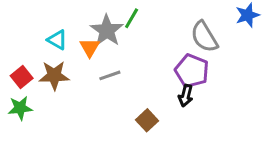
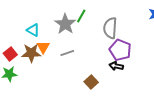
gray semicircle: (204, 37) -> (110, 28), moved, turned 35
orange triangle: (90, 48) -> (43, 47), moved
black arrow: (186, 96) -> (116, 66), turned 88

